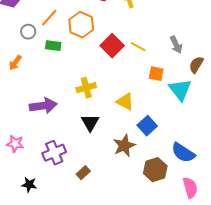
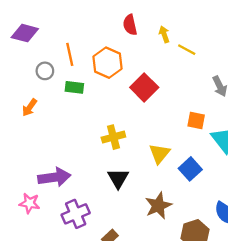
orange line: (49, 18) -> (70, 54), turned -54
yellow line: (138, 47) -> (187, 50), moved
yellow triangle: (125, 102) -> (160, 154), turned 42
purple arrow: (43, 106) -> (54, 177), moved
blue square: (147, 126) -> (190, 169), moved

